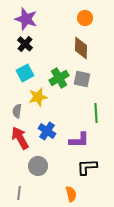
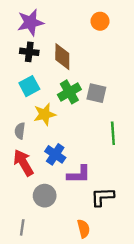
purple star: (26, 19) -> (30, 22), turned -30
black cross: (25, 44) -> (29, 52), turned -35
brown diamond: (81, 48) -> (62, 57), moved
purple L-shape: (79, 140) -> (79, 174), moved

